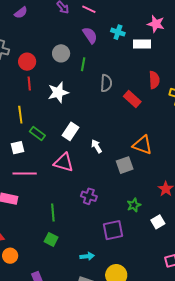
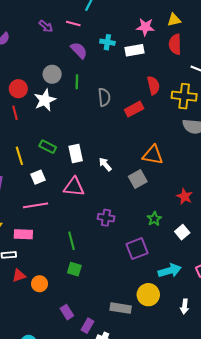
red line: (29, 84) -> (15, 113), moved
white star: (58, 92) -> (45, 100), moved
red rectangle: (132, 99) -> (134, 109), turned -60
yellow line: (20, 115) -> (19, 156), moved
white rectangle: (70, 131) -> (76, 153), turned -36
green rectangle: (37, 134) -> (48, 147), moved
white square: (18, 148) -> (38, 177), moved
orange circle: (10, 256) -> (40, 284), moved
cyan arrow: (87, 256) -> (170, 271), moved, size x1.5

